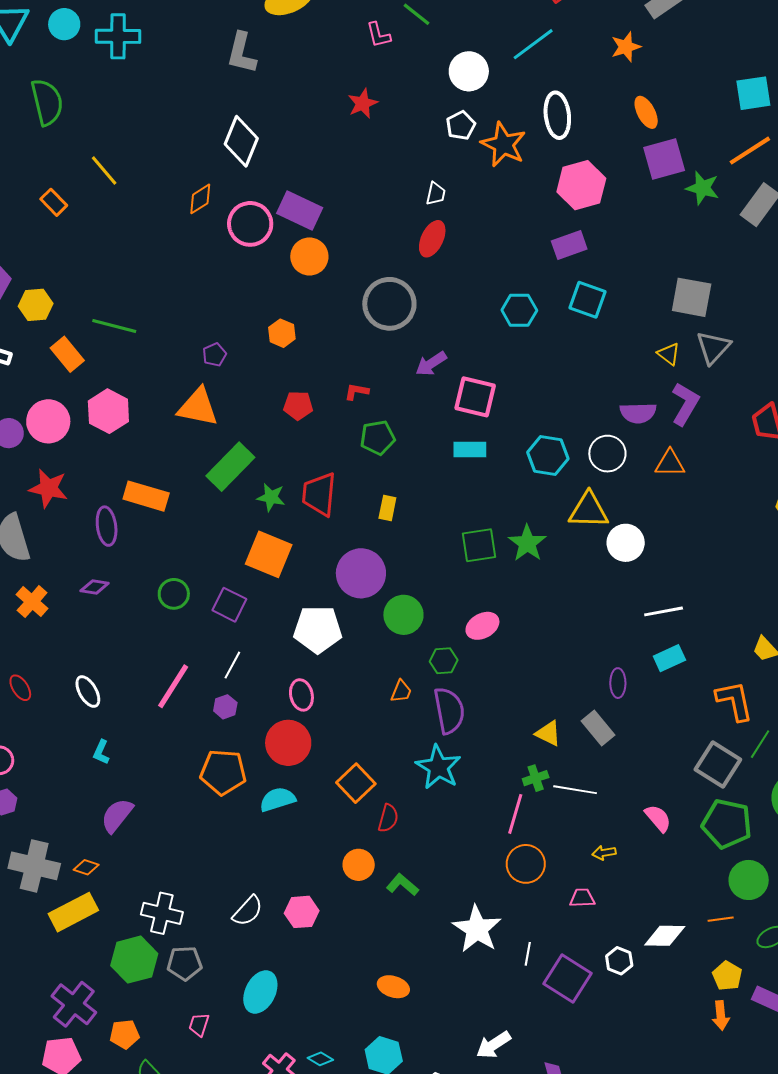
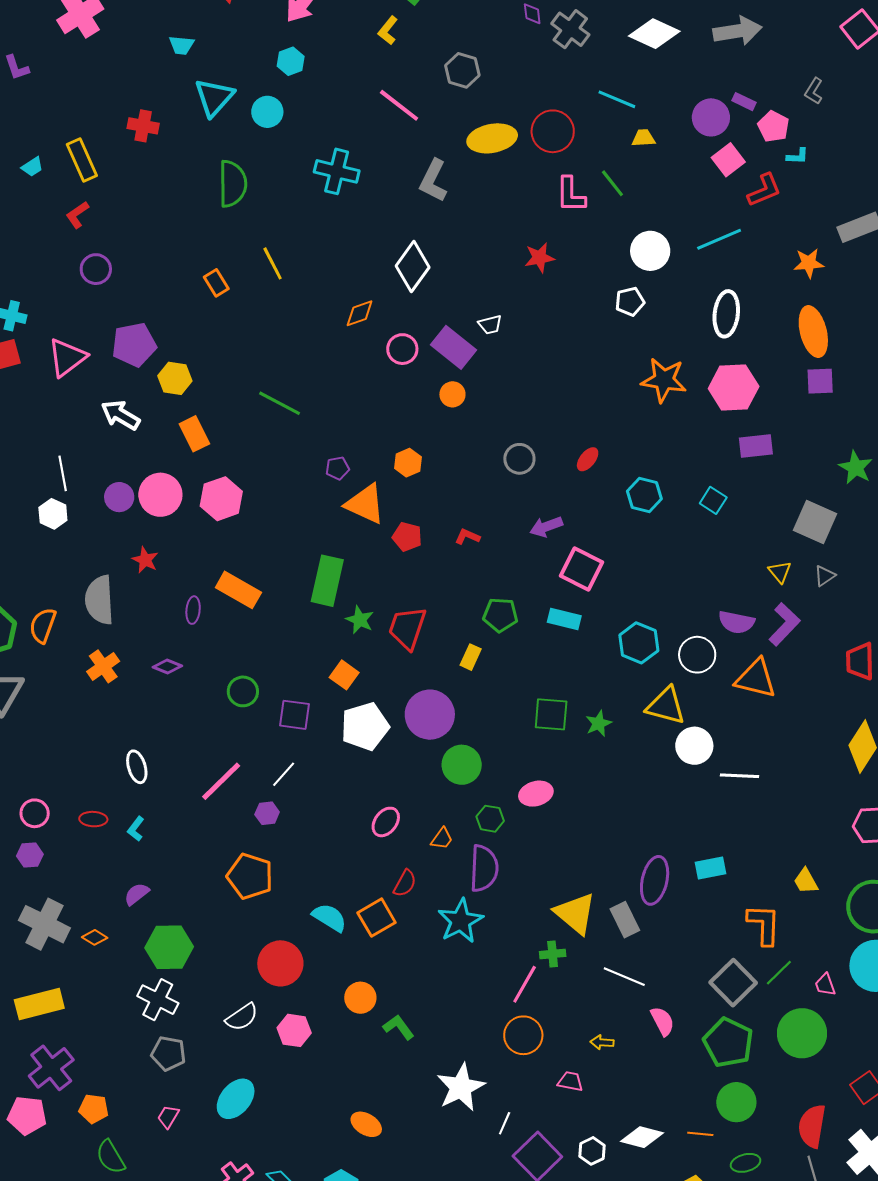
pink L-shape: (378, 35) -> (571, 195), size x1.4
cyan cross: (118, 36) -> (337, 171), moved
orange ellipse: (646, 112) -> (813, 332), size x1.5
orange star: (503, 145) -> (664, 380), moved, turned -30
purple square: (664, 159) -> (820, 381), size x0.7
green star: (702, 188) -> (856, 468), moved
white trapezoid: (436, 194) -> (490, 325), moved, turned 50
pink circle: (250, 224) -> (402, 349), size x0.7
red ellipse: (432, 239) -> (588, 459), moved, size x0.7
purple rectangle: (569, 245) -> (756, 446), moved
orange circle: (309, 256) -> (452, 394), size x0.7
cyan square: (588, 300) -> (713, 500), size x0.7
gray circle: (389, 304) -> (519, 459), size x0.6
green line: (114, 326) -> (280, 403), moved
gray triangle: (713, 347) -> (825, 576), size x0.6
orange triangle: (198, 407) -> (365, 504), moved
green pentagon: (378, 438) -> (500, 615), moved
orange triangle: (670, 463) -> (756, 679), size x1.4
green rectangle: (230, 467) -> (327, 581), turned -45
red star: (48, 488) -> (145, 560), size x0.7
purple ellipse: (107, 526) -> (193, 610), size x0.7
green star: (527, 543) -> (599, 723), size x0.7
orange square: (269, 554) -> (344, 675), size x0.6
purple square: (229, 605) -> (294, 715), turned -32
white line: (664, 611) -> (739, 776), moved
white pentagon: (318, 629) -> (365, 726), moved, turned -30
purple ellipse: (618, 683) -> (655, 880), size x1.6
red ellipse: (20, 688) -> (93, 819), moved, turned -68
pink ellipse: (301, 695) -> (386, 822), moved, turned 36
yellow triangle: (548, 733) -> (575, 913), size x1.6
red circle: (288, 743) -> (280, 963), moved
white line: (575, 790) -> (624, 977), moved
cyan semicircle: (278, 799) -> (329, 918), moved, turned 36
purple semicircle: (117, 815) -> (137, 894), size x0.7
red semicircle: (388, 818) -> (405, 883), moved
yellow rectangle: (73, 912) -> (39, 1004), moved
green hexagon: (134, 960) -> (169, 947), moved

